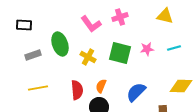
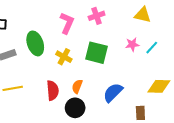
pink L-shape: (91, 24) -> (67, 23), turned -120
cyan line: (174, 48) -> (152, 48), turned -32
pink star: (147, 49) -> (132, 44), moved

